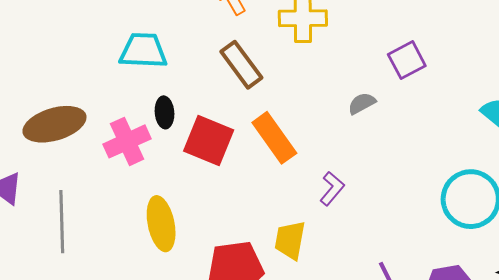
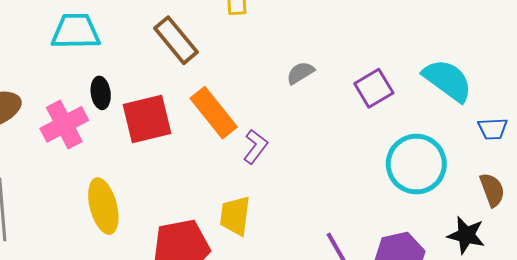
purple square: (407, 60) -> (374, 88), moved
red square: (209, 141) -> (147, 119), turned -33
purple L-shape: (332, 189) -> (255, 147), moved

